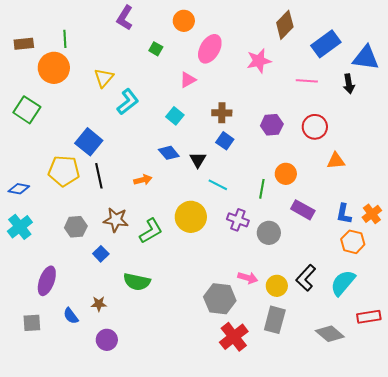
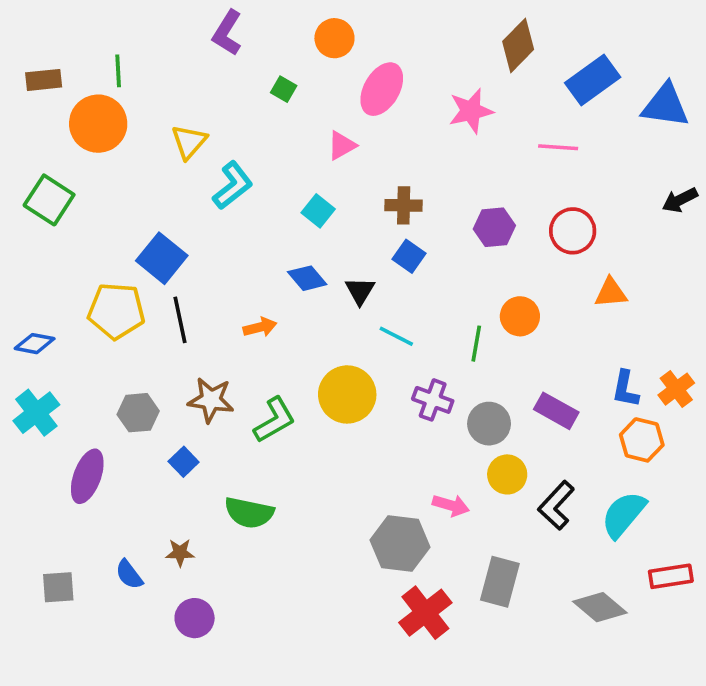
black arrow: (349, 84) -> (680, 200), moved, turned 72
purple rectangle: (303, 210) -> (556, 411), moved
purple ellipse: (47, 281) -> (87, 476), moved
yellow circle: (277, 286) -> (507, 474), moved

